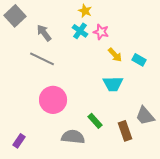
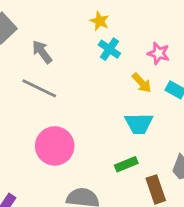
cyan cross: (80, 31) -> (109, 49), moved
pink star: (101, 32) -> (159, 53), moved
green rectangle: (95, 121) -> (126, 164), moved, turned -70

